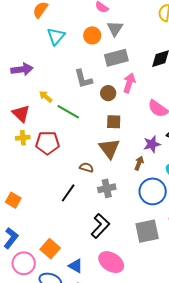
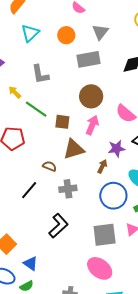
gray triangle: (115, 28) -> (100, 32), moved
gray L-shape: (83, 79) -> (40, 74), moved
pink arrow: (129, 83) -> (92, 125), moved
brown circle: (108, 93) -> (91, 96), moved, size x1.5
brown square: (114, 122) -> (62, 122), moved
brown triangle: (109, 148) -> (74, 149), turned 45
pink ellipse: (111, 262) -> (100, 268), moved

